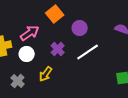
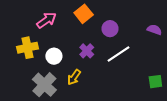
pink arrow: (30, 33) -> (47, 20), moved
gray cross: (18, 81) -> (44, 85), size x1.6

